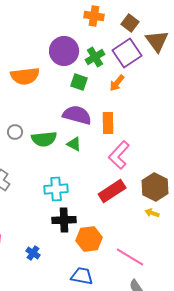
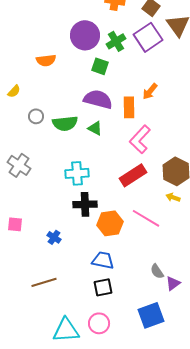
orange semicircle: (25, 76) -> (46, 60), size x0.7
orange arrow: (117, 83) -> (150, 91), moved
pink line: (130, 257) -> (146, 218), moved

